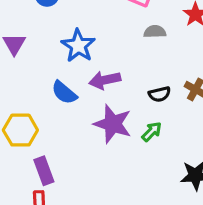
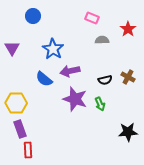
green arrow: (152, 132) -> (100, 104), turned 112
purple rectangle: (44, 171) -> (20, 129), moved

